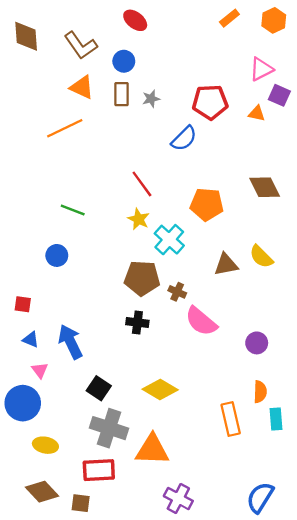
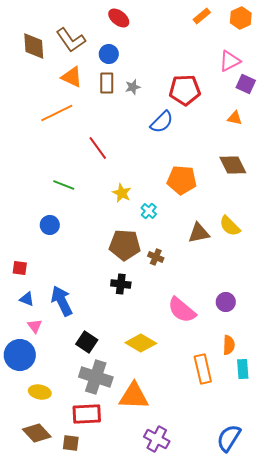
brown diamond: (26, 36) -> (34, 46), moved
orange triangle: (257, 113) -> (235, 118), moved
red line: (142, 184) -> (98, 148), moved
cyan cross: (169, 240) -> (149, 211), size x0.6
pink semicircle: (201, 321) -> (182, 310), moved

